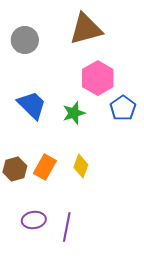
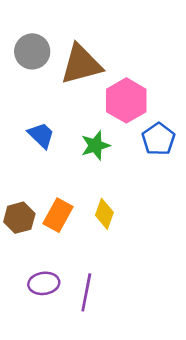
brown triangle: (86, 29) -> (81, 64), moved
blue trapezoid: (32, 105) -> (41, 135), size x0.7

